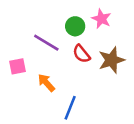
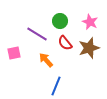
pink star: (101, 19) -> (90, 22), moved
orange arrow: (46, 83) -> (46, 60), moved

